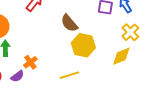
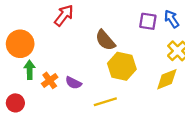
orange cross: (30, 62) -> (50, 80), moved
purple semicircle: (17, 76) -> (73, 83), moved, turned 64

